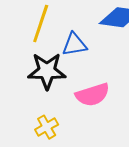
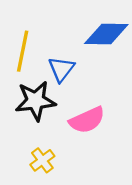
blue triangle: (74, 45) -> (61, 69), turned -36

